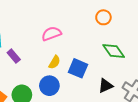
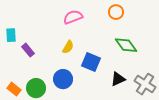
pink semicircle: (51, 34) -> (73, 17), moved
yellow semicircle: (54, 62) -> (68, 47), moved

